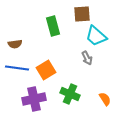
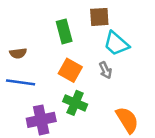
orange square: (46, 70) -> (70, 70), moved, turned -30
green cross: (70, 94) -> (75, 103), moved
orange semicircle: (105, 99) -> (127, 120), size x1.6

